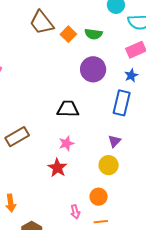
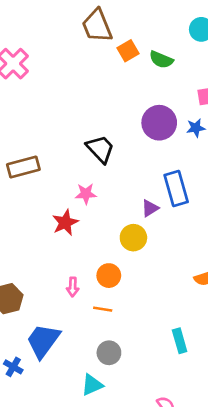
purple circle: (93, 69) -> (159, 123), moved
blue rectangle: (122, 103) -> (176, 189), moved, turned -45
black trapezoid: (68, 109) -> (100, 149), turned 30

